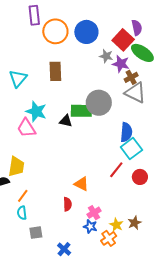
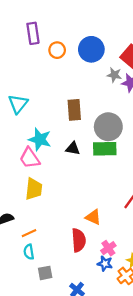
orange circle: (55, 31) -> (57, 50), size x0.6
brown rectangle: (55, 71) -> (74, 110), moved
green rectangle: (81, 111) -> (105, 149), moved
yellow trapezoid: (16, 166) -> (34, 189), moved
orange line: (23, 196) -> (29, 233), turned 32
red semicircle: (67, 204) -> (79, 240), size x1.5

